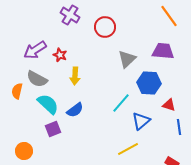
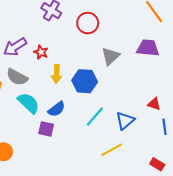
blue hexagon: (149, 83) -> (85, 81), moved
cyan line: (121, 103) -> (95, 116), moved
purple square: (53, 129) -> (46, 129), moved, turned 35

